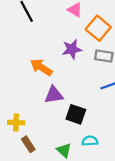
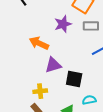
yellow cross: (16, 123) -> (40, 91), moved

